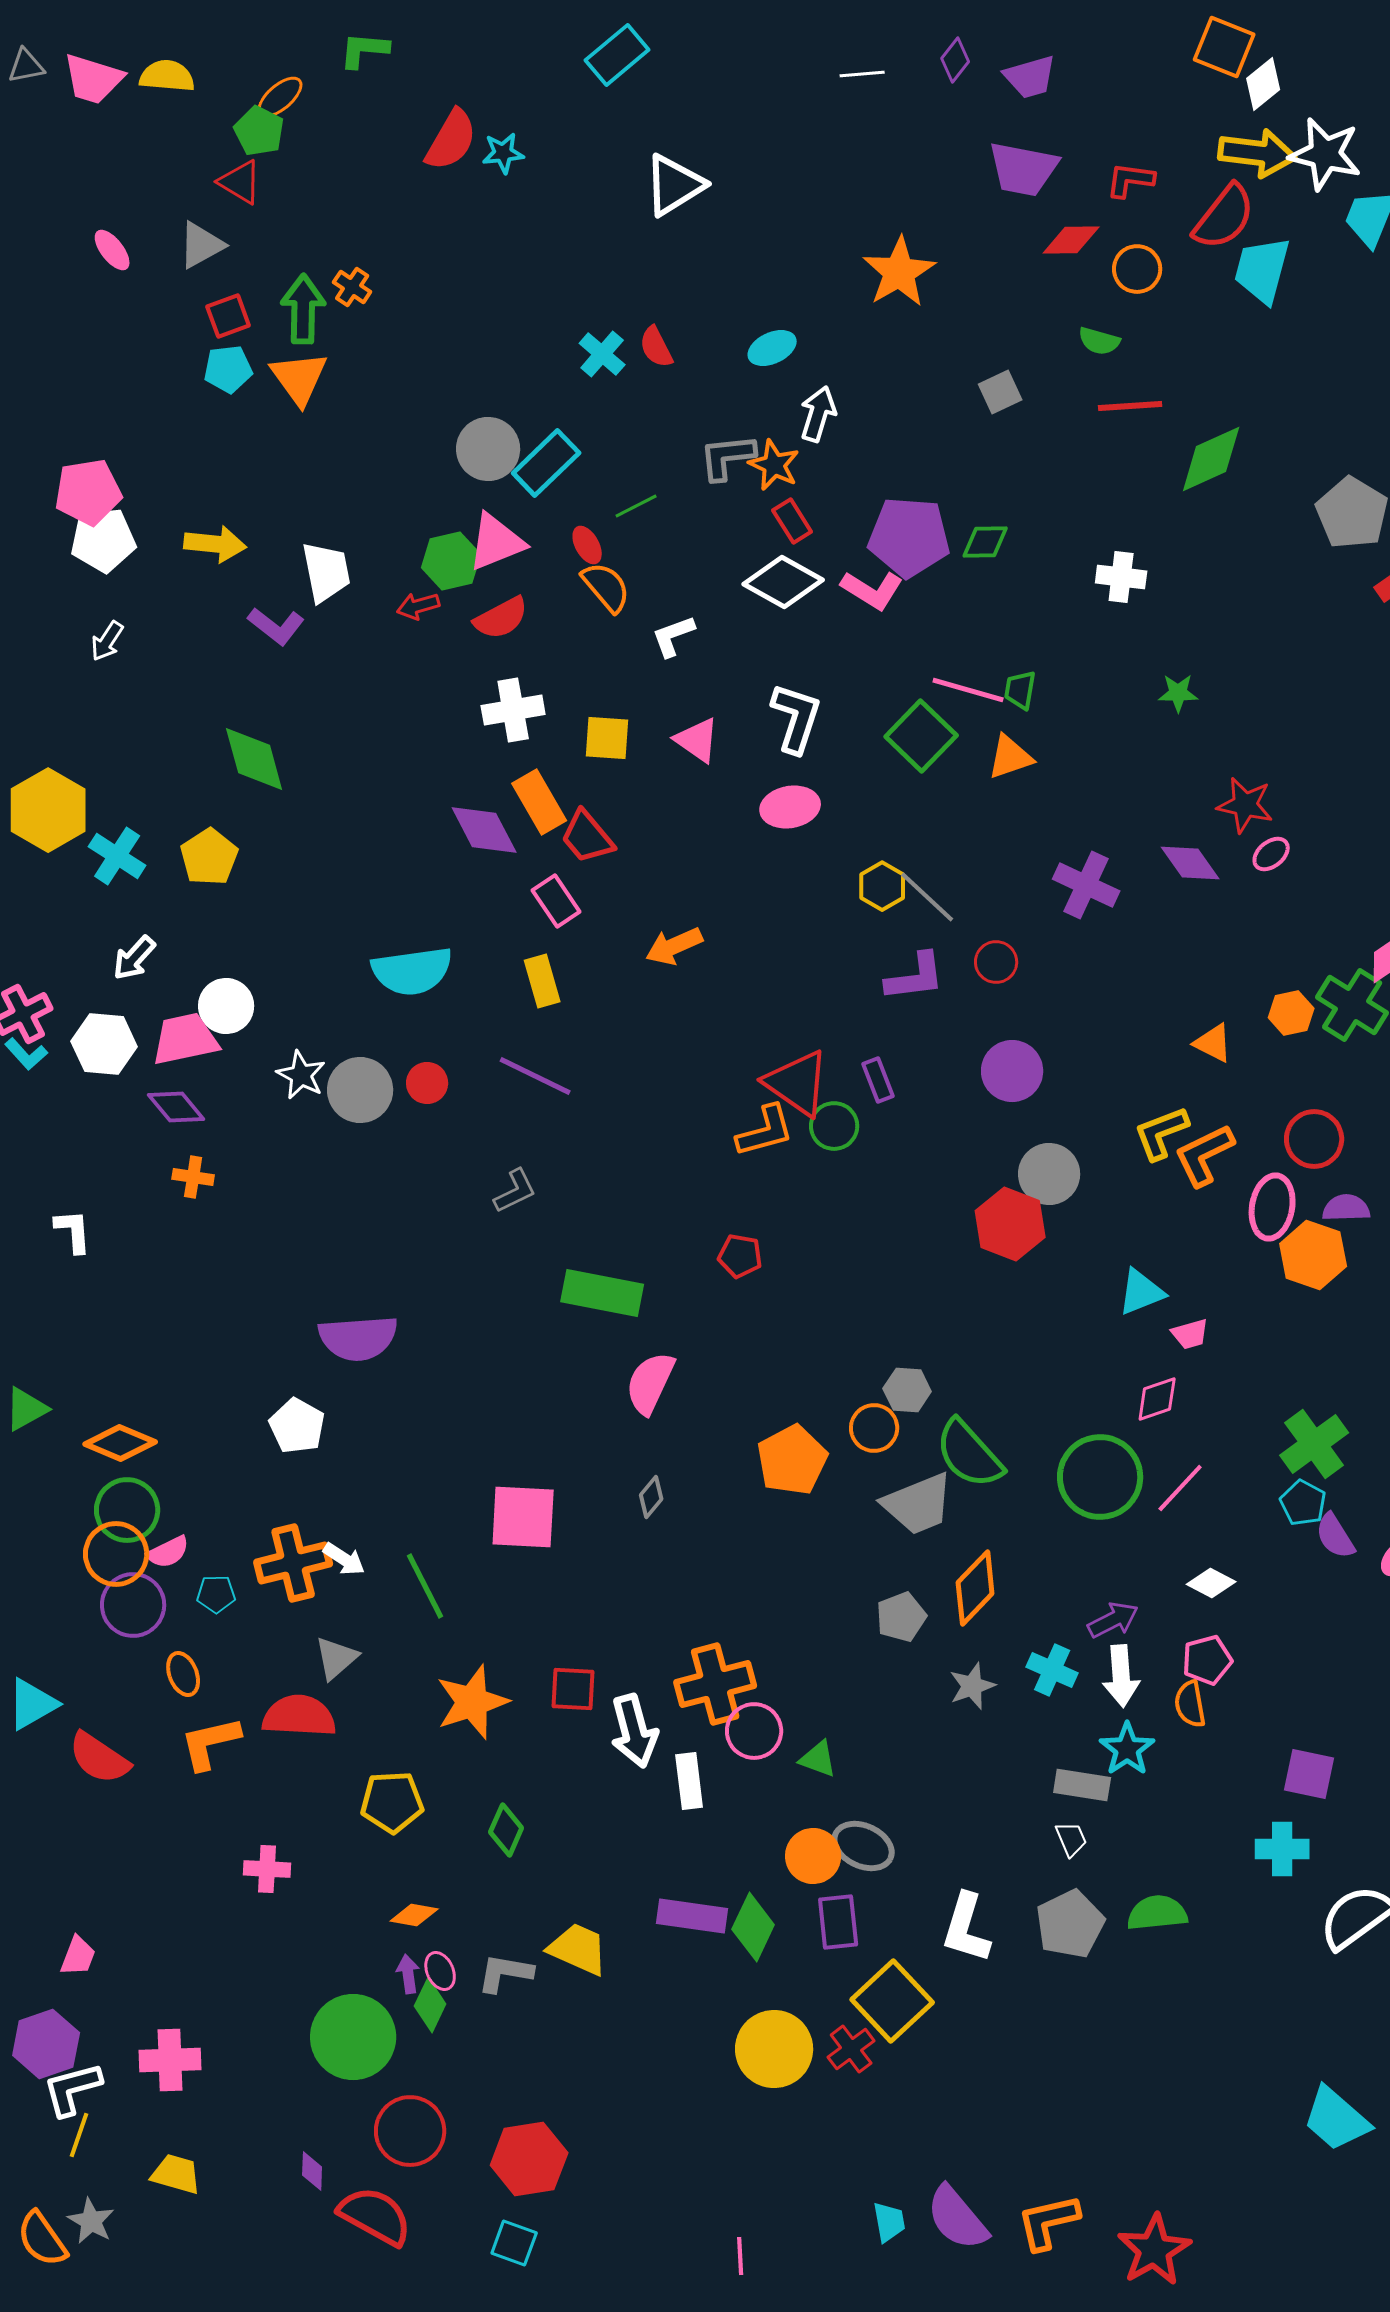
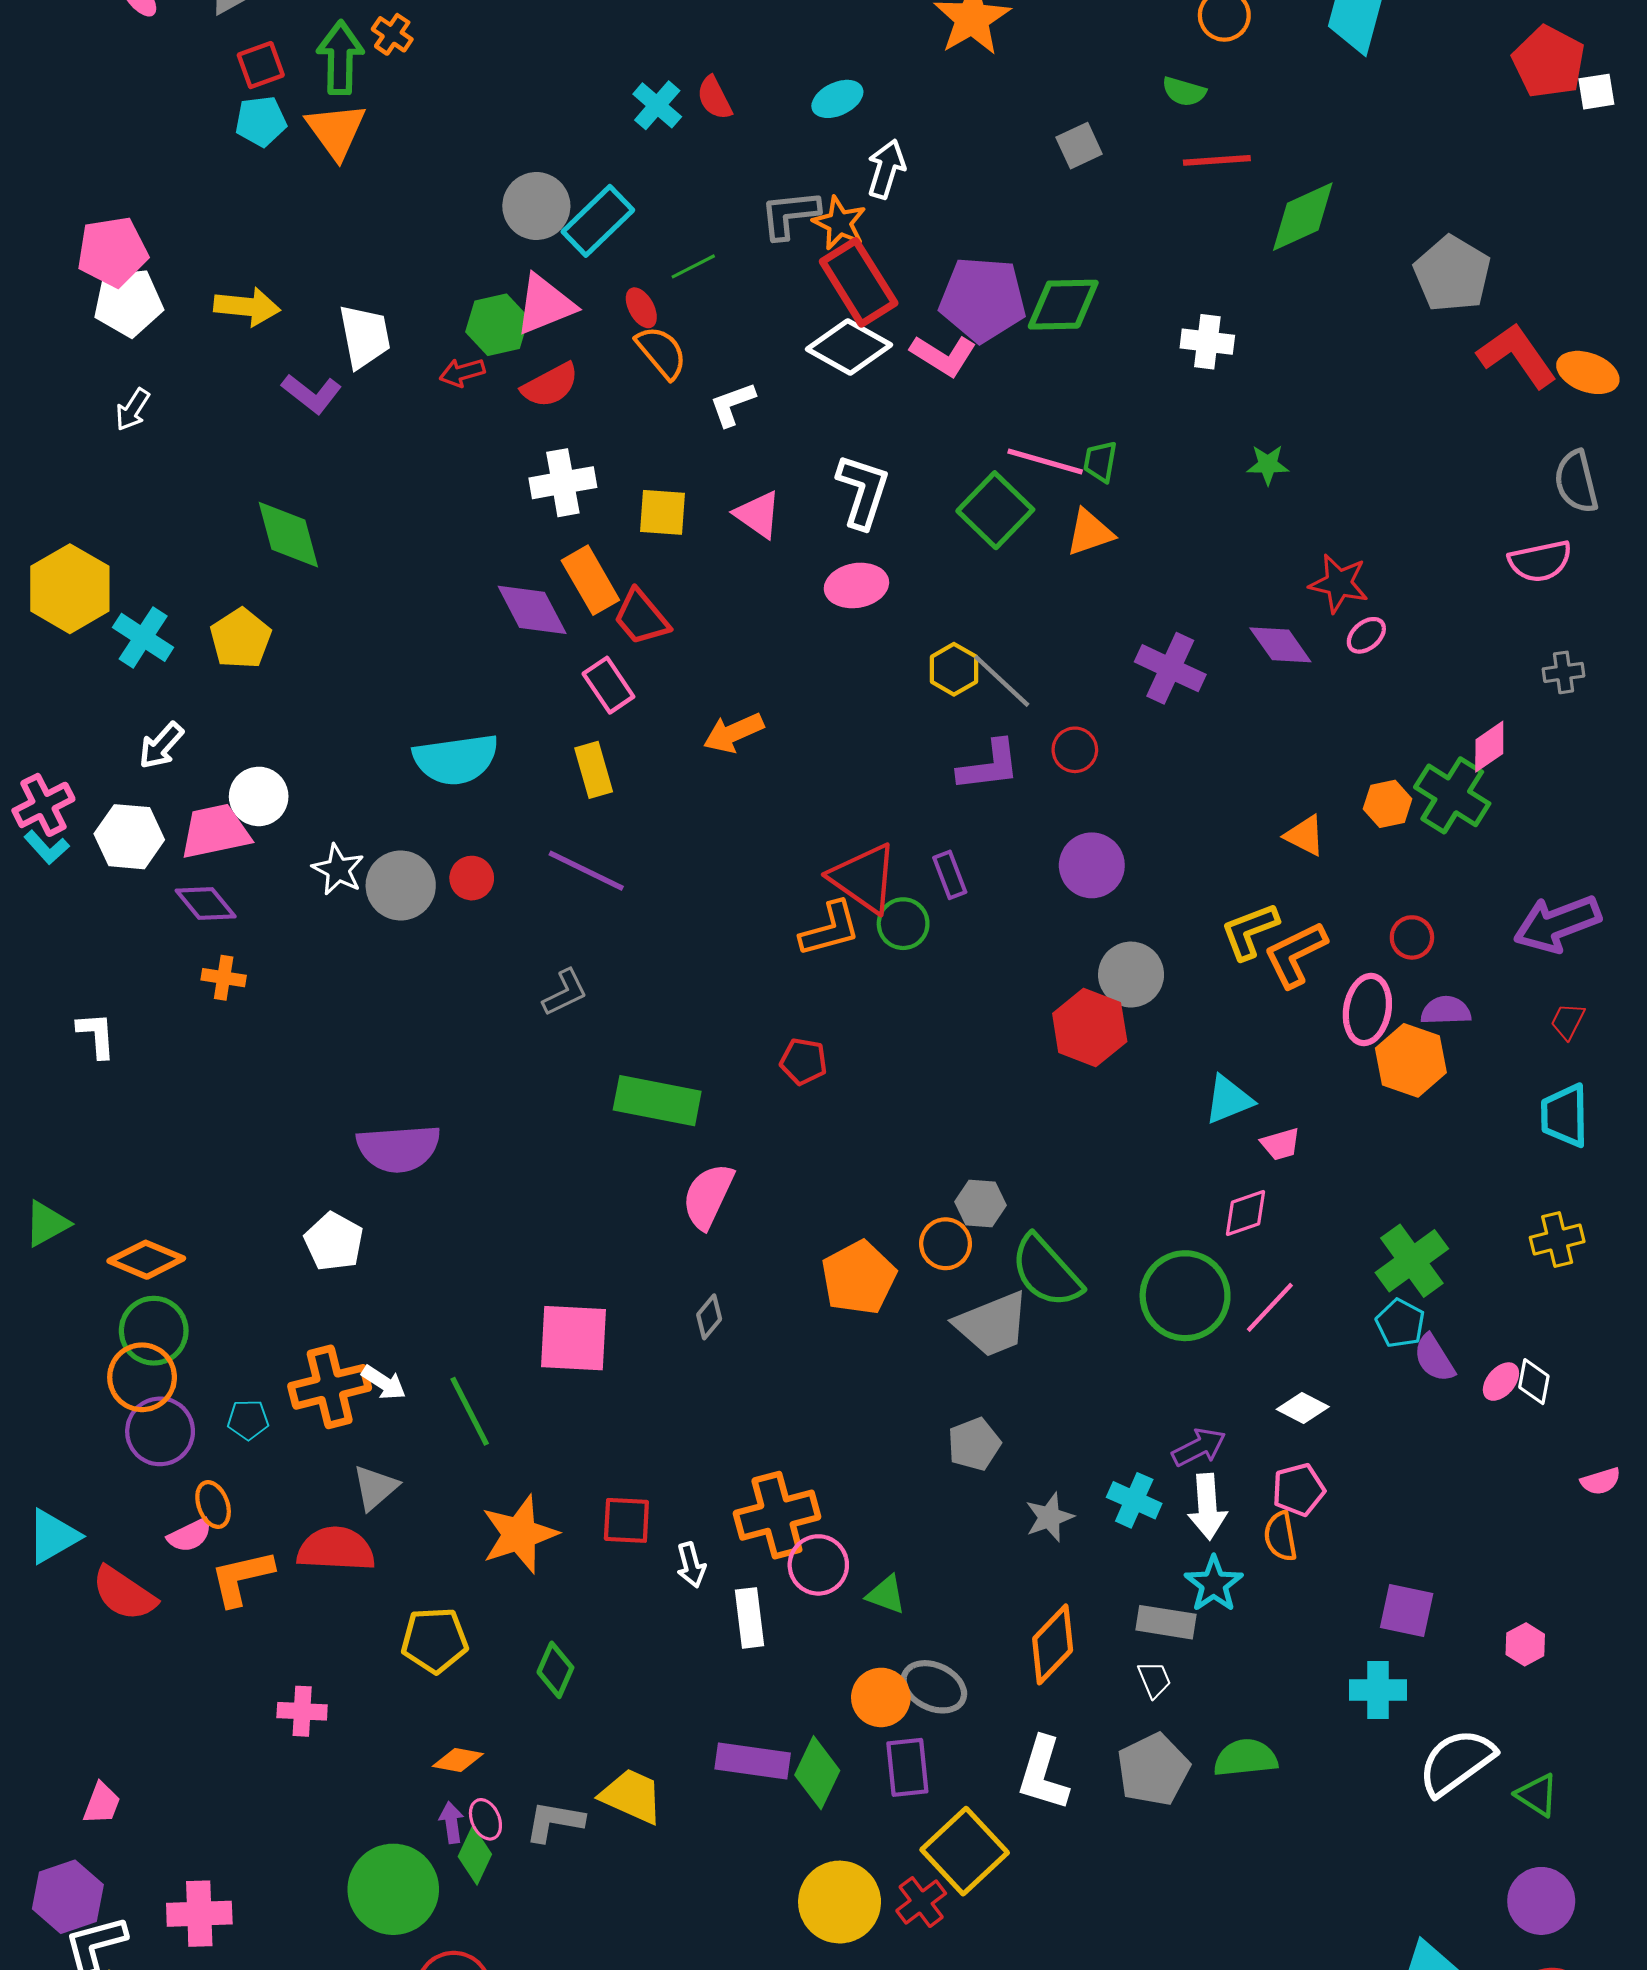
red rectangle: (792, 521) -> (859, 282), size x1.8
green diamond: (985, 542) -> (1063, 305), size x1.5
red circle: (1314, 1139) -> (1412, 937), size x0.7
pink semicircle: (168, 1552) -> (190, 1535), moved
orange diamond: (975, 1588) -> (1053, 1644), moved
white arrow: (634, 1731) -> (691, 1565), size x0.6

